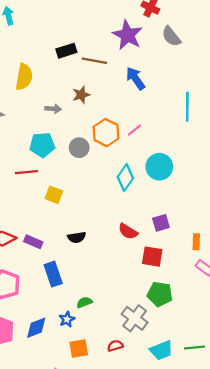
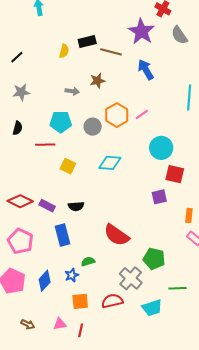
yellow semicircle: (24, 77) -> (64, 51), moved, size x0.6
cyan diamond: (125, 178) -> (110, 163), moved, turned 55
red semicircle: (128, 231) -> (117, 235), moved, size x1.5
black semicircle: (77, 237) -> (76, 206), moved
red square: (152, 257) -> (175, 174), moved
blue diamond: (36, 328) -> (45, 281), turned -30
red semicircle: (115, 346) -> (112, 301), size x1.5
green line: (195, 348) -> (178, 288), moved

